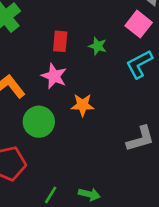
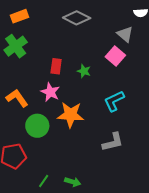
cyan L-shape: (139, 64) -> (114, 101), moved
orange star: (83, 105) -> (71, 115), size x1.5

